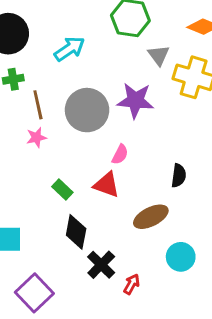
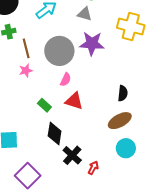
gray triangle: (159, 55) -> (85, 14), moved, turned -35
pink semicircle: (120, 154) -> (66, 80), moved
brown ellipse: (151, 217) -> (120, 121), moved

